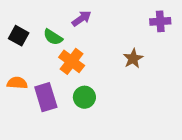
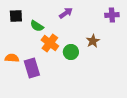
purple arrow: (82, 18) -> (66, 13), moved
black square: (19, 36) -> (16, 16), moved, turned -32
green circle: (84, 97) -> (71, 52), moved

